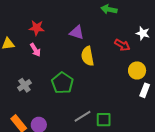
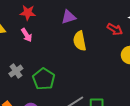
purple triangle: (77, 32) -> (69, 17), turned -35
green pentagon: (62, 83) -> (44, 79), moved

